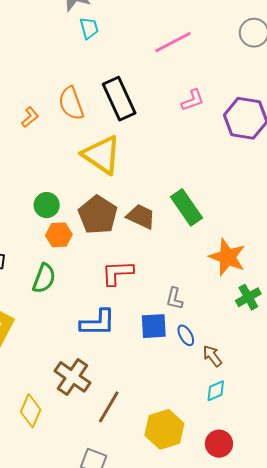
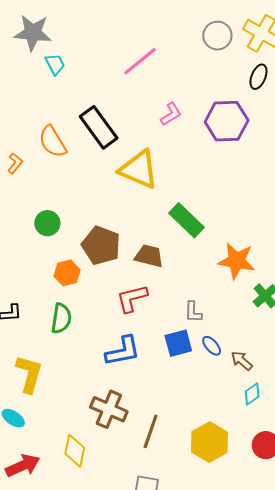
yellow triangle: (102, 155) -> (139, 170), moved
green circle: (47, 205) -> (47, 223), moved
brown trapezoid: (141, 216) -> (149, 256), moved

